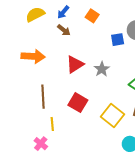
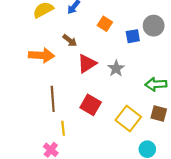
orange square: (92, 16) -> (105, 24), moved
brown arrow: (64, 30) -> (70, 41), moved

